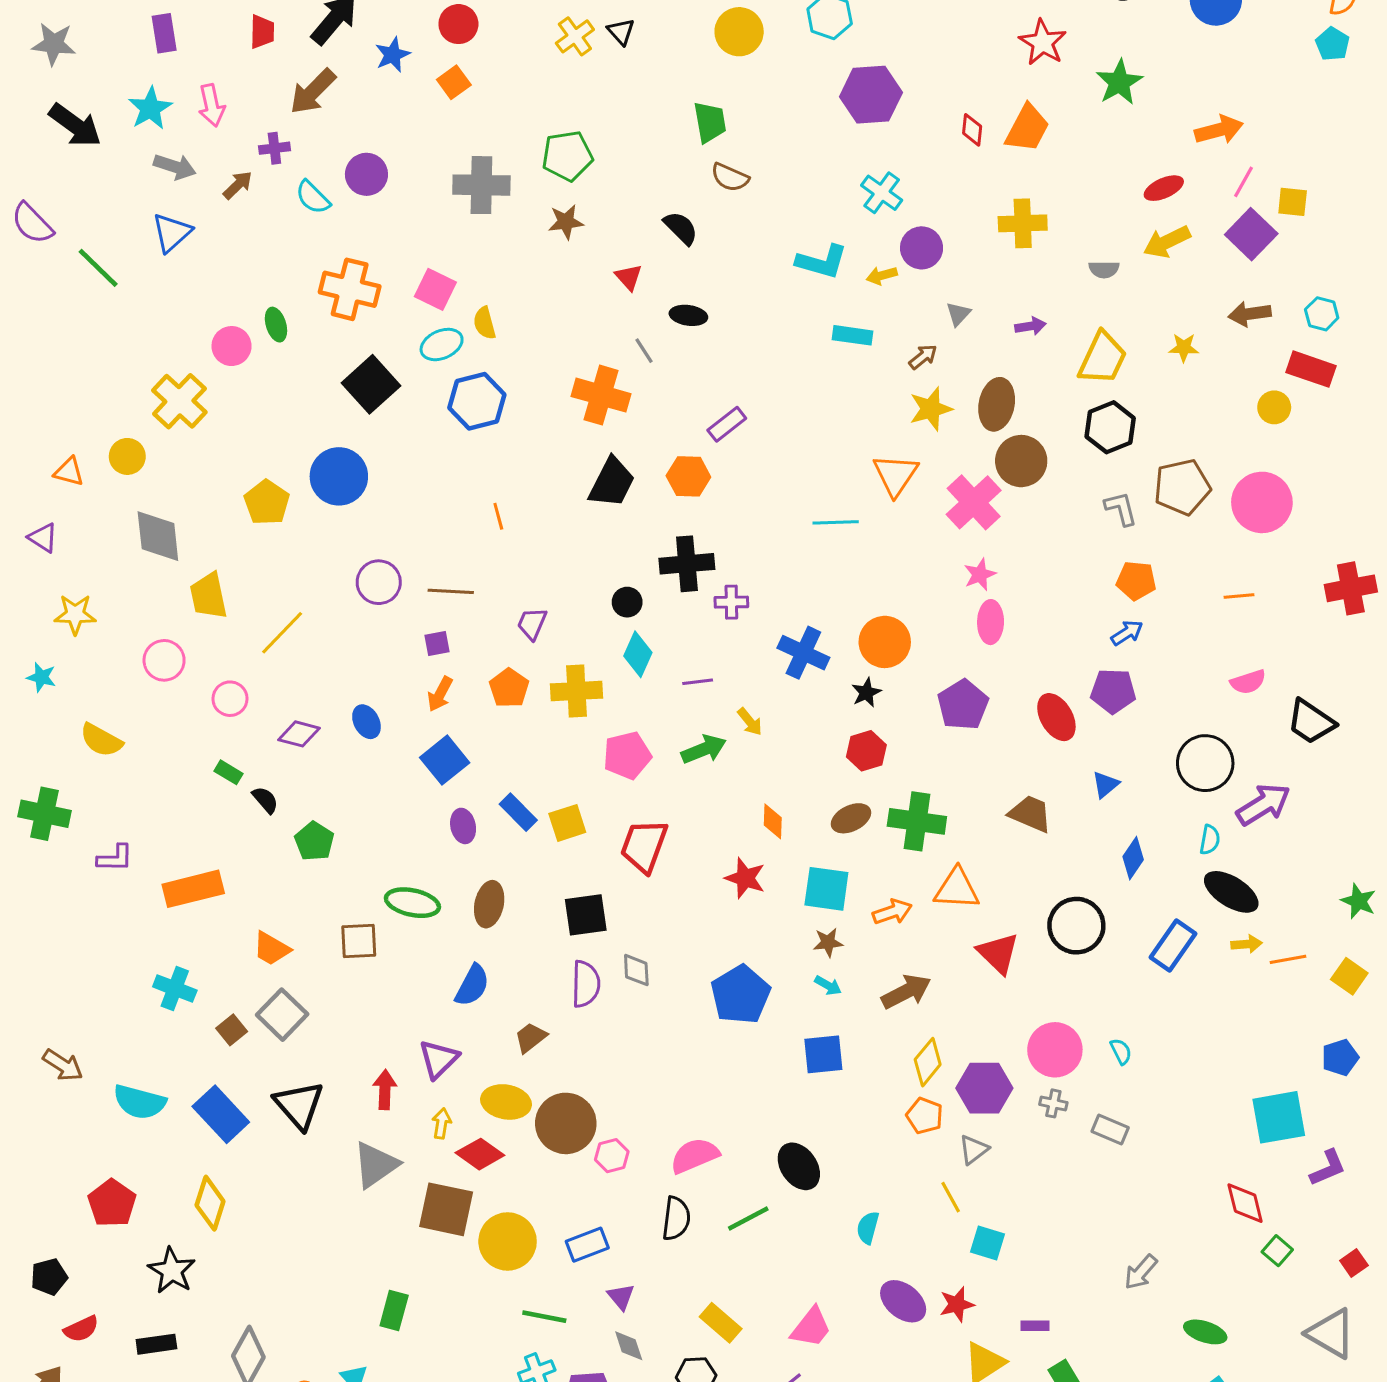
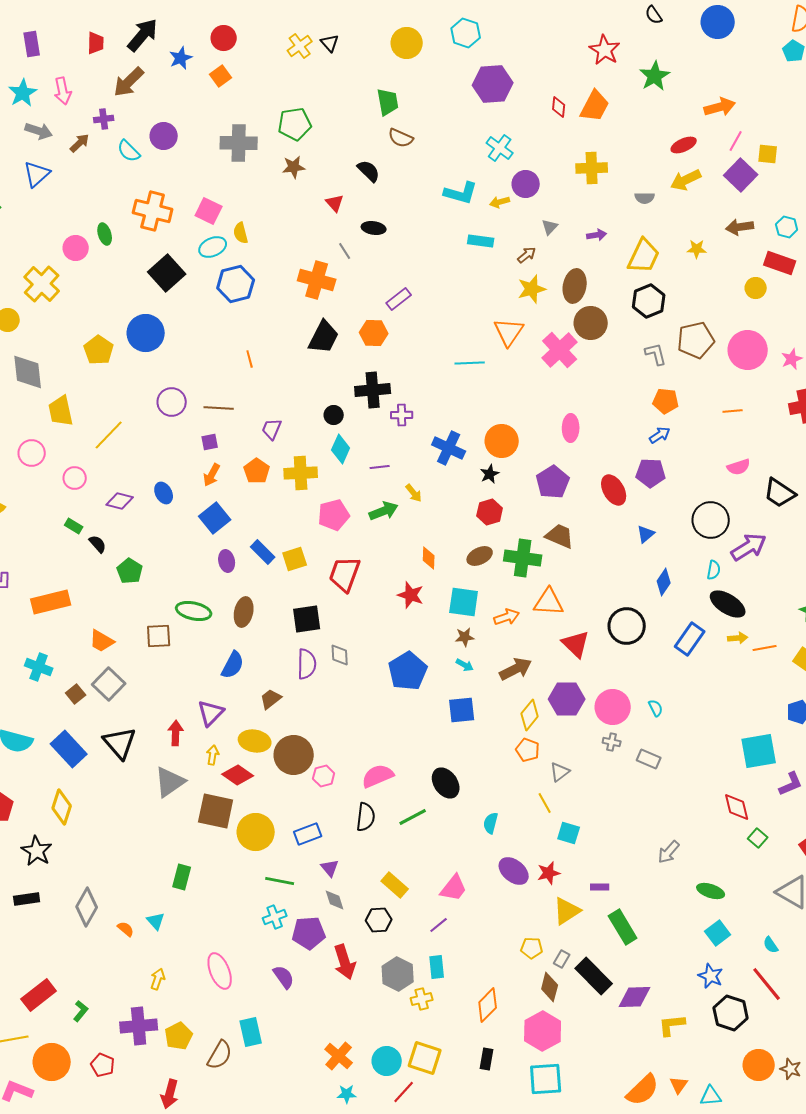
pink star: (980, 574) -> (792, 359), moved
brown trapezoid: (1030, 814) -> (560, 536), moved
purple hexagon: (984, 1088) -> (567, 699), moved

